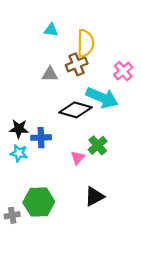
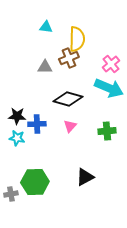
cyan arrow: (102, 98) -> (109, 88), moved
green cross: (98, 145) -> (107, 131), moved, turned 36
pink triangle: (78, 158) -> (70, 126), moved

